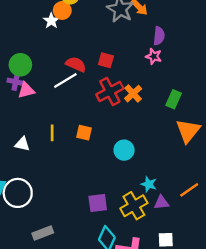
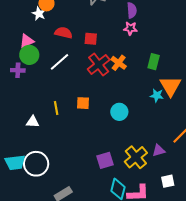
red semicircle: (76, 64) -> (64, 33), moved
green circle: (20, 65) -> (29, 55), moved
pink triangle: (26, 90) -> (27, 41), moved
cyan star: (149, 184) -> (157, 95), moved

